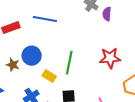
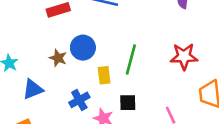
yellow rectangle: (49, 76) -> (104, 75), turned 48

